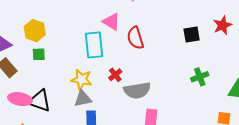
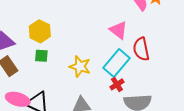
cyan rectangle: (94, 45) -> (117, 63), moved, turned 40
yellow star: (82, 80) -> (80, 66), moved

